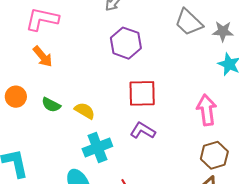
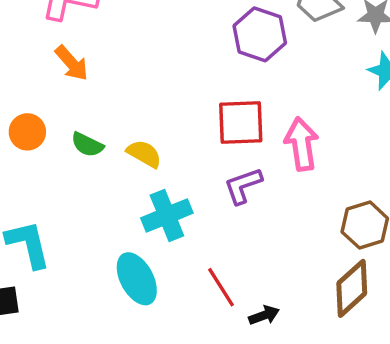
purple hexagon: (126, 43) -> (260, 34), moved
pink arrow: (207, 110) -> (302, 144), moved
purple L-shape: (143, 131) -> (243, 186), turned -50

